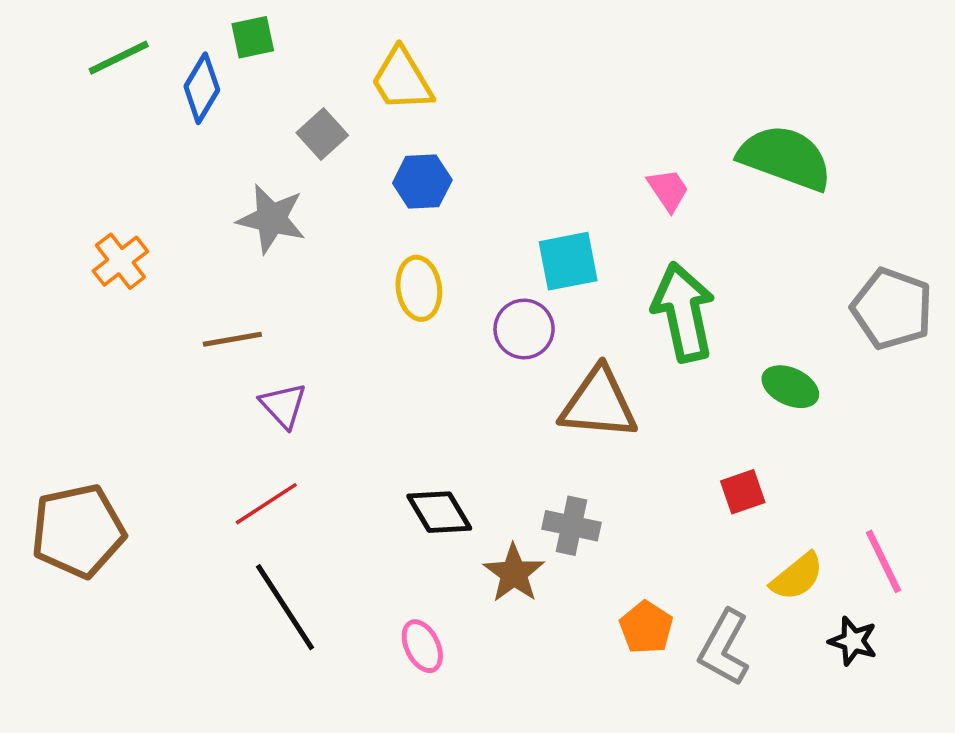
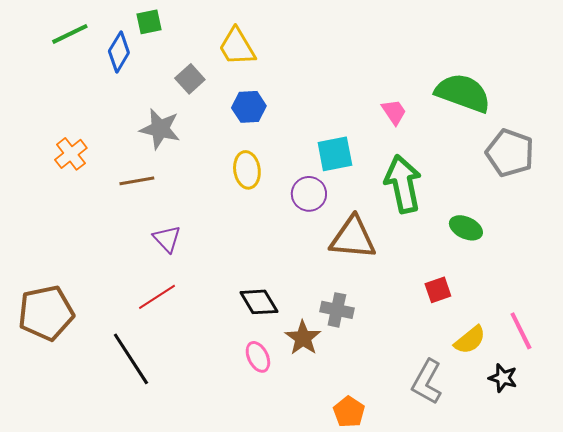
gray pentagon: (892, 309) -> (510, 153), moved
brown line: (232, 339) -> (137, 181), moved
black line: (285, 607) -> (131, 359), moved
orange pentagon: (646, 627) -> (349, 412), moved
pink ellipse: (422, 646) -> (258, 357), moved

